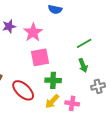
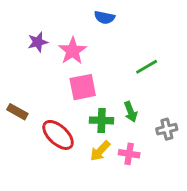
green arrow: (83, 65) -> (131, 112), moved

